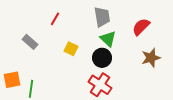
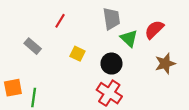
green triangle: (108, 39) -> (129, 38), moved

